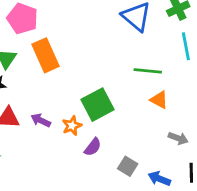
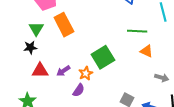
purple arrow: (41, 120) -> (63, 71), turned -56
purple semicircle: (93, 147) -> (79, 90), moved

